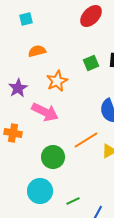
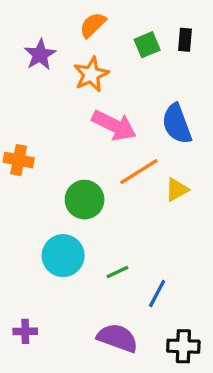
orange semicircle: (37, 51) -> (93, 25), moved, turned -30
purple star: (18, 88) -> (40, 55), moved
pink arrow: (45, 112) -> (114, 125), moved

